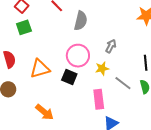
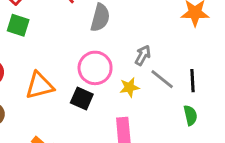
green square: (24, 27) -> (18, 25), turned 35
gray line: (123, 83) -> (162, 79), moved

